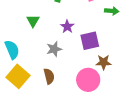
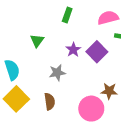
purple square: (90, 41) -> (97, 52), moved, turned -36

